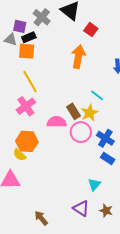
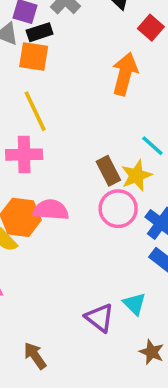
pink cross: (26, 106) -> (24, 155), turned 30
pink semicircle: (57, 122) -> (51, 210), moved
cyan triangle: (94, 184) -> (134, 304), turned -32
purple triangle: (81, 208) -> (99, 318), moved

